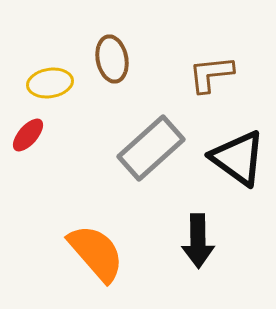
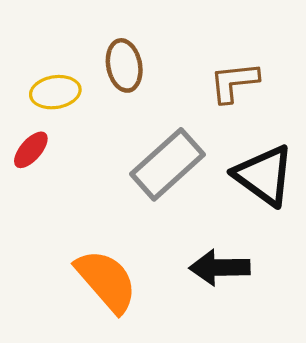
black arrow: (198, 241) -> (220, 268), turned 90

